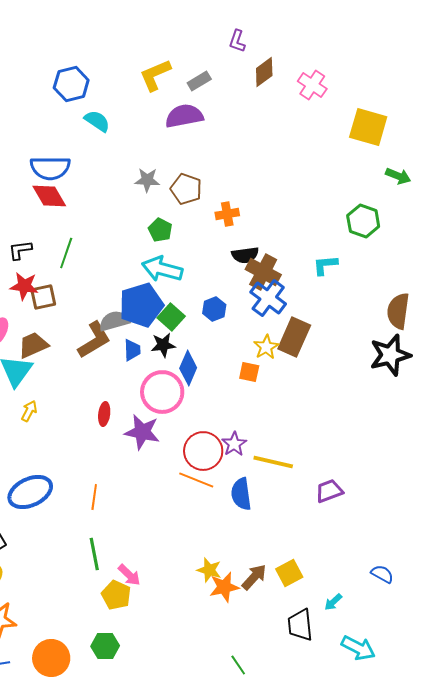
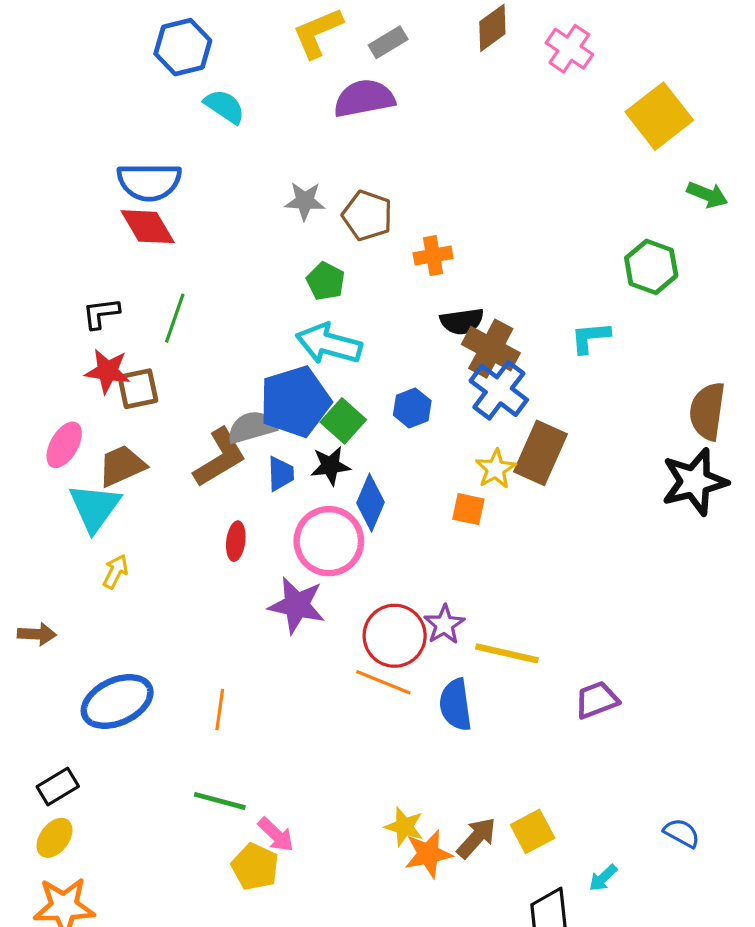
yellow square: (368, 127) -> (659, 116), turned 36
red ellipse: (104, 414) -> (236, 541), moved
green line: (94, 554) -> (220, 801), turned -64

